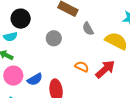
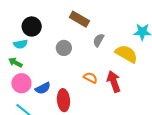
gray semicircle: (88, 29) -> (99, 40), turned 56
red arrow: (105, 69) -> (114, 82), turned -70

